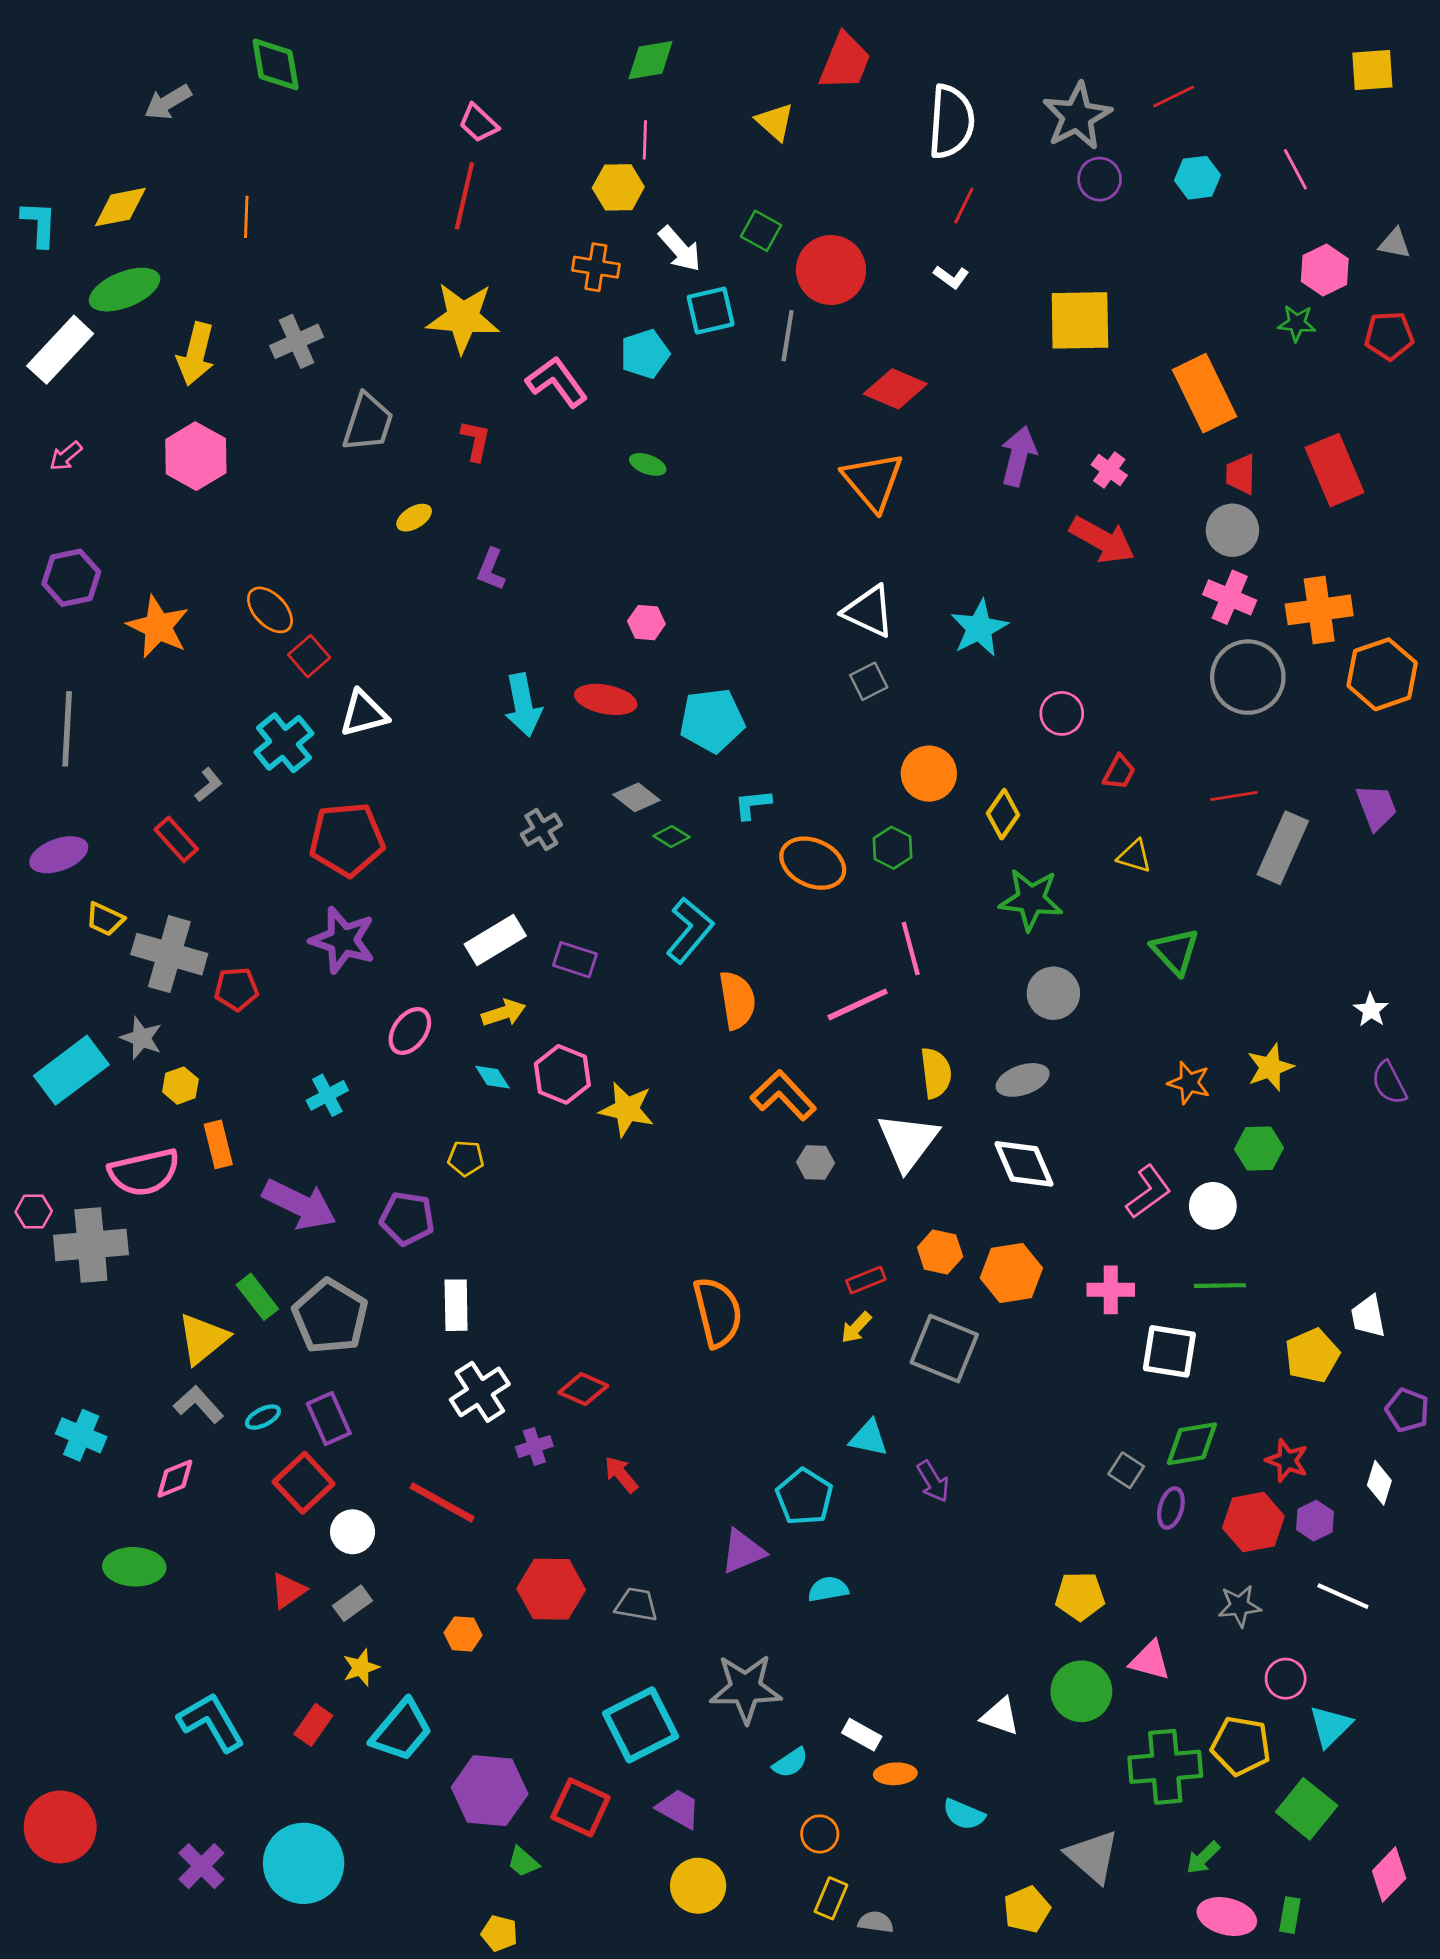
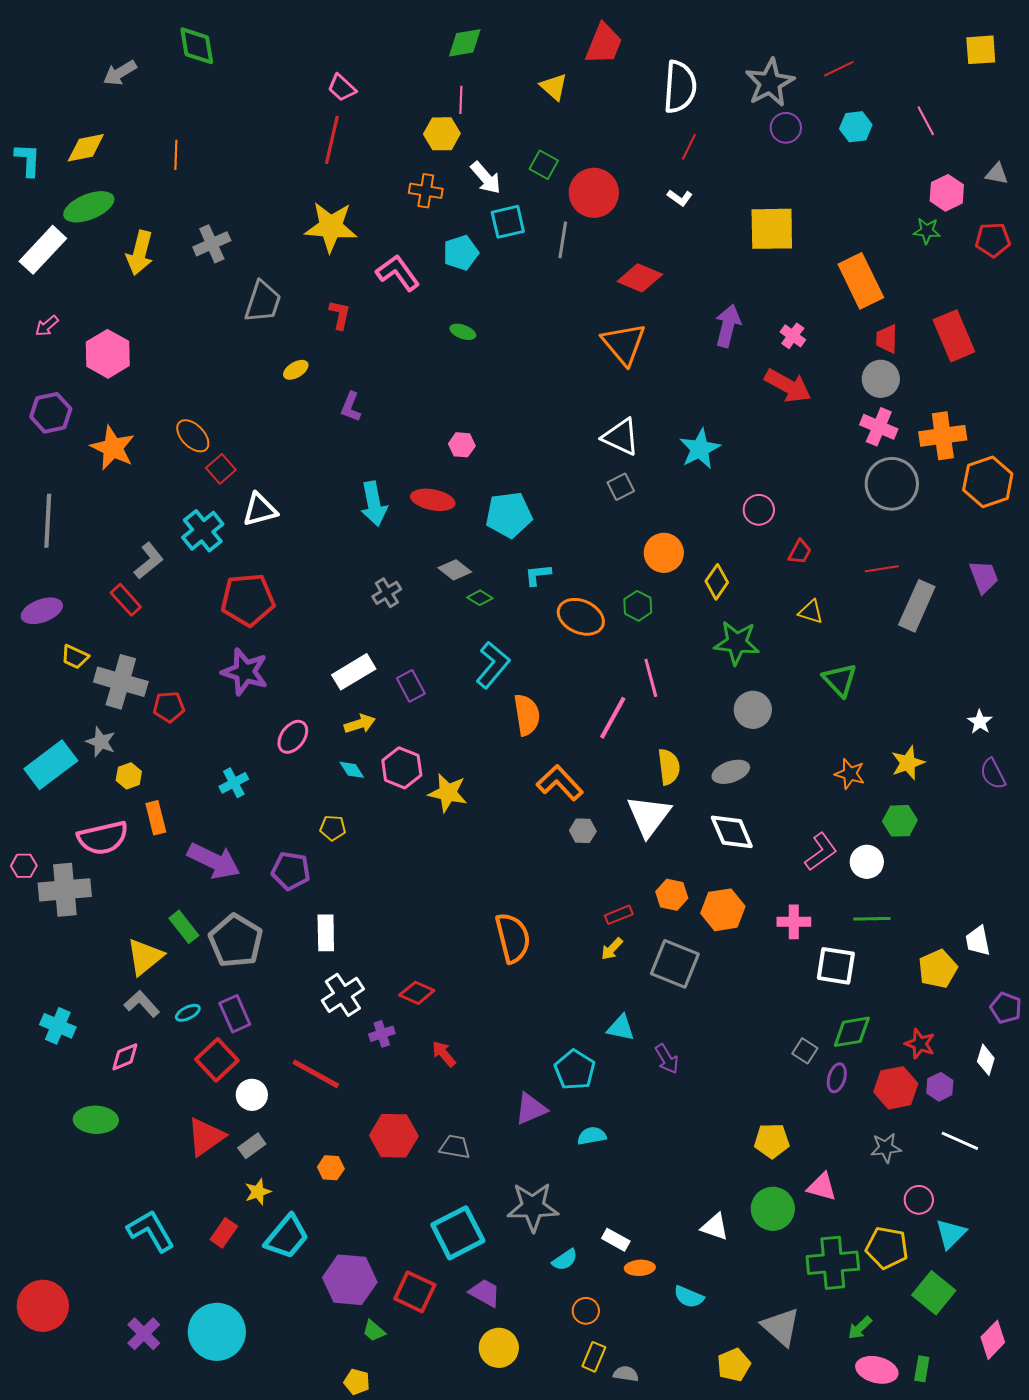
pink hexagon: (196, 456) -> (108, 354), moved
gray L-shape: (208, 785) -> (149, 561), size x1.5
purple rectangle: (575, 960) -> (411, 686), turned 44
pink line: (858, 1004) -> (613, 718), turned -36
red triangle: (288, 1591) -> (206, 1137), size x1.5

